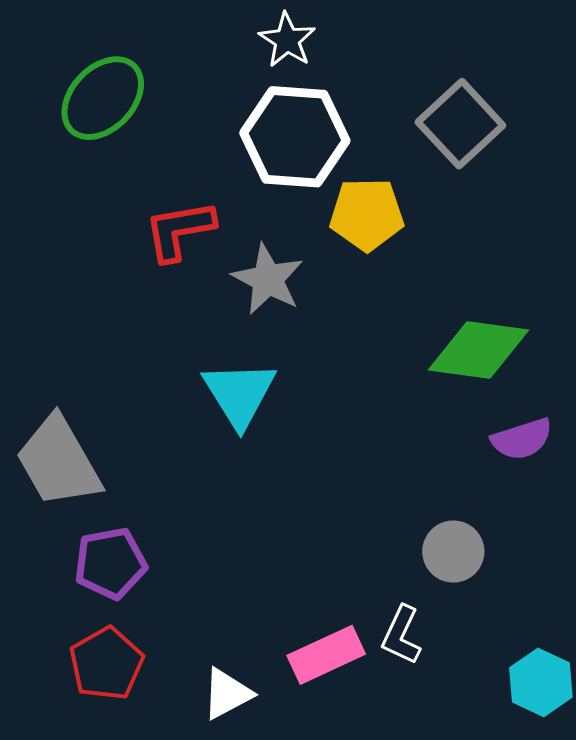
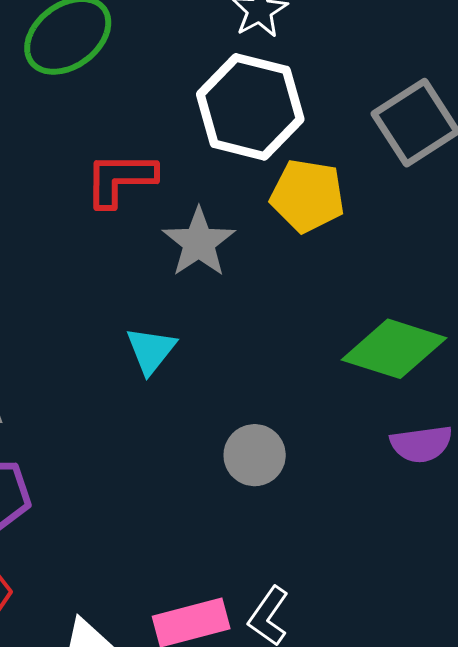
cyan triangle: (239, 394) -> (151, 350), size x0.7
gray circle: (453, 552) -> (255, 455), moved

